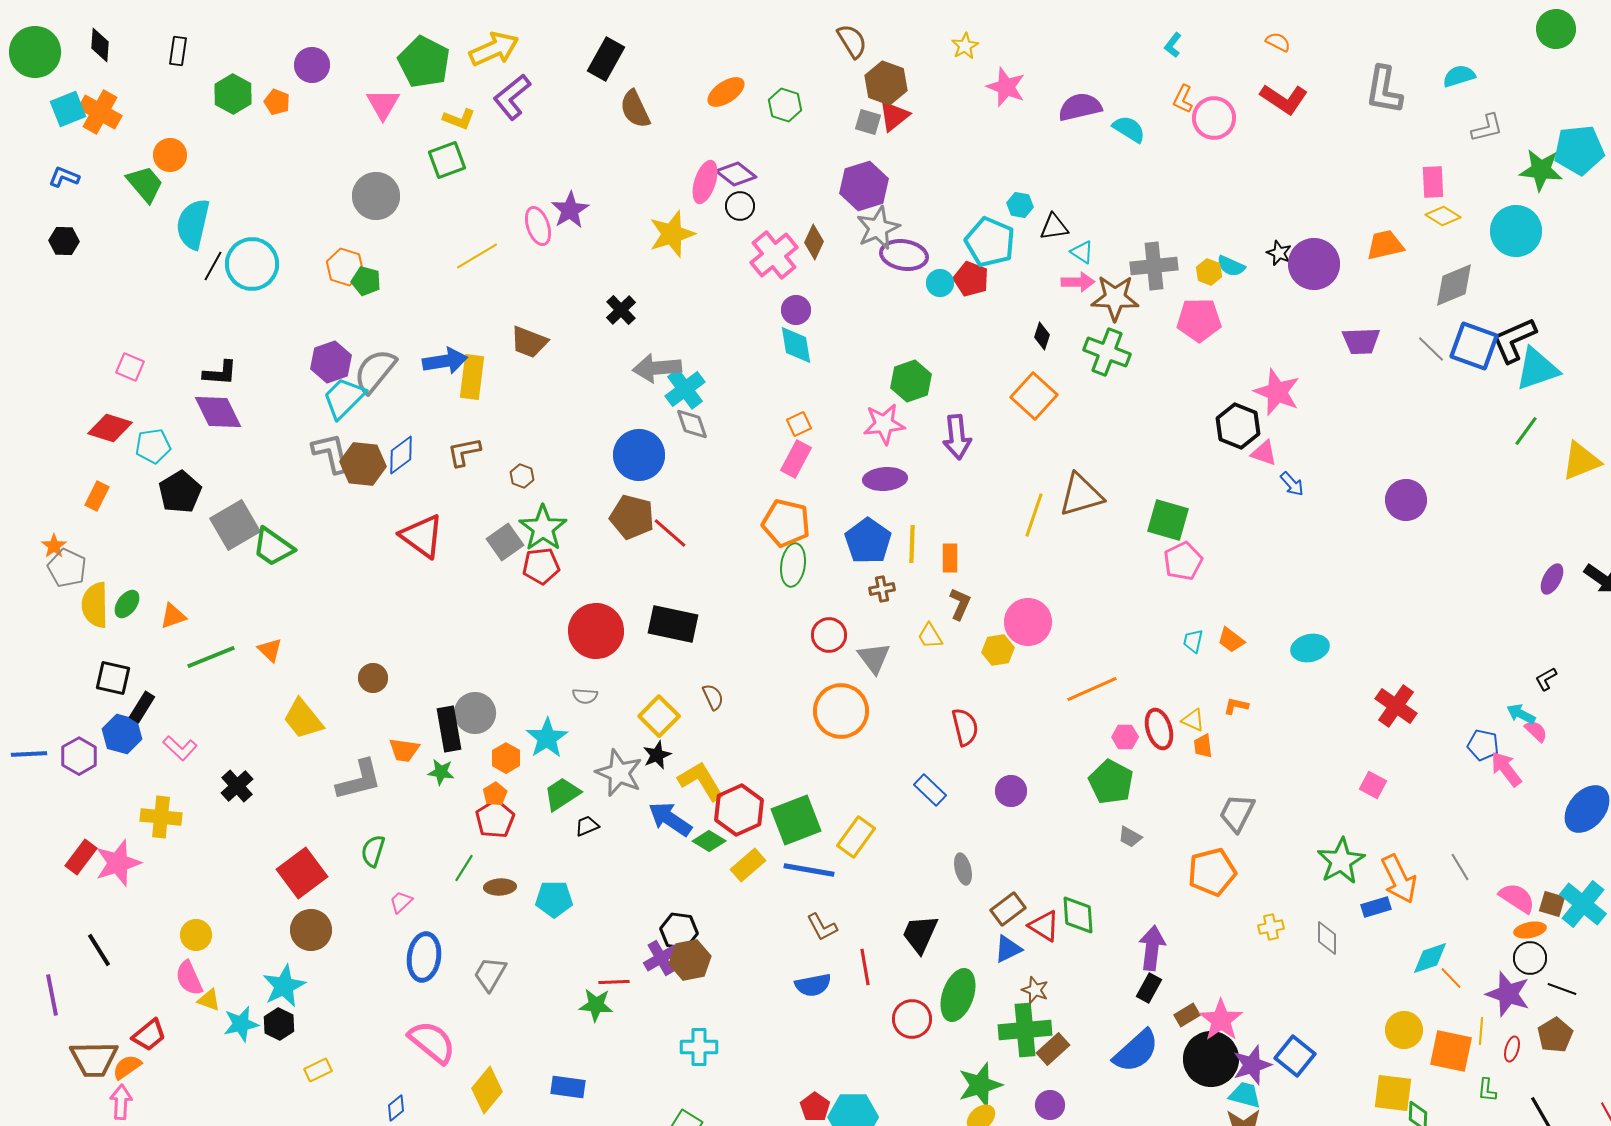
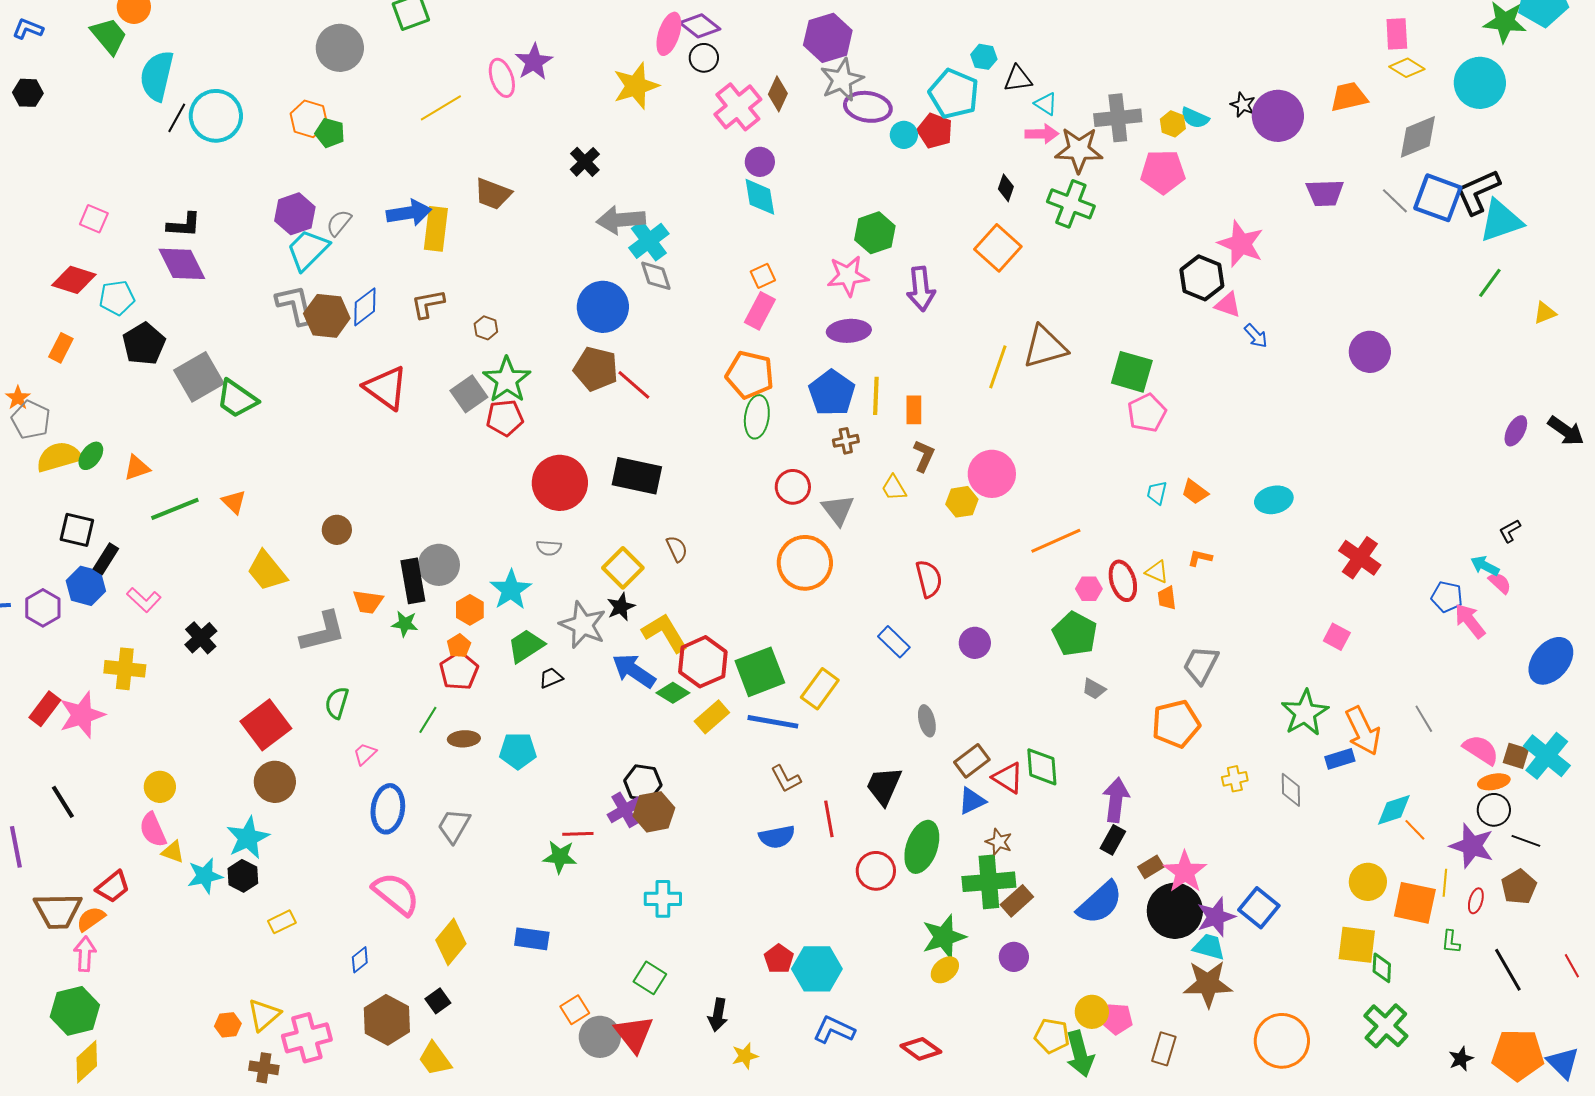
gray semicircle: (375, 371) -> (339, 223), size x0.6
yellow triangle: (1581, 461) -> (1545, 313), size x0.6
yellow semicircle: (95, 605) -> (59, 457), turned 75

